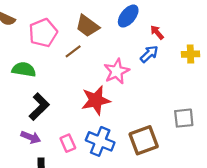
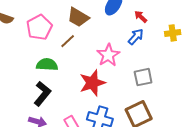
green semicircle: (24, 69) -> (47, 65), moved
gray square: (184, 118) -> (143, 77), moved

